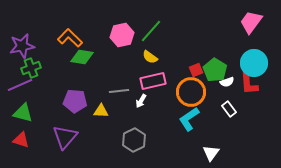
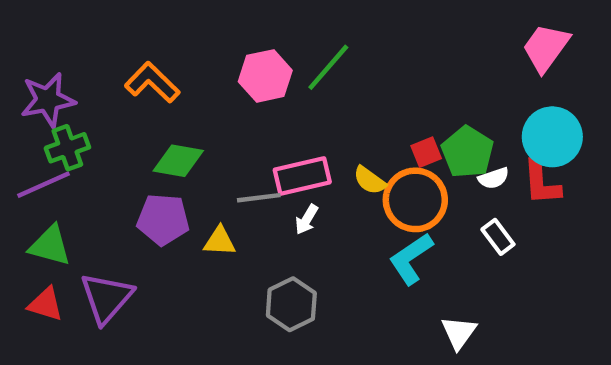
green diamond: (82, 57) -> (178, 161), moved
yellow semicircle: (150, 57) -> (370, 180), moved
pink rectangle: (153, 81) -> (302, 176), moved
purple triangle: (65, 137) -> (107, 298), moved

